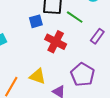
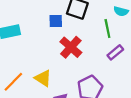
green line: (75, 17) -> (107, 28), moved, turned 30

